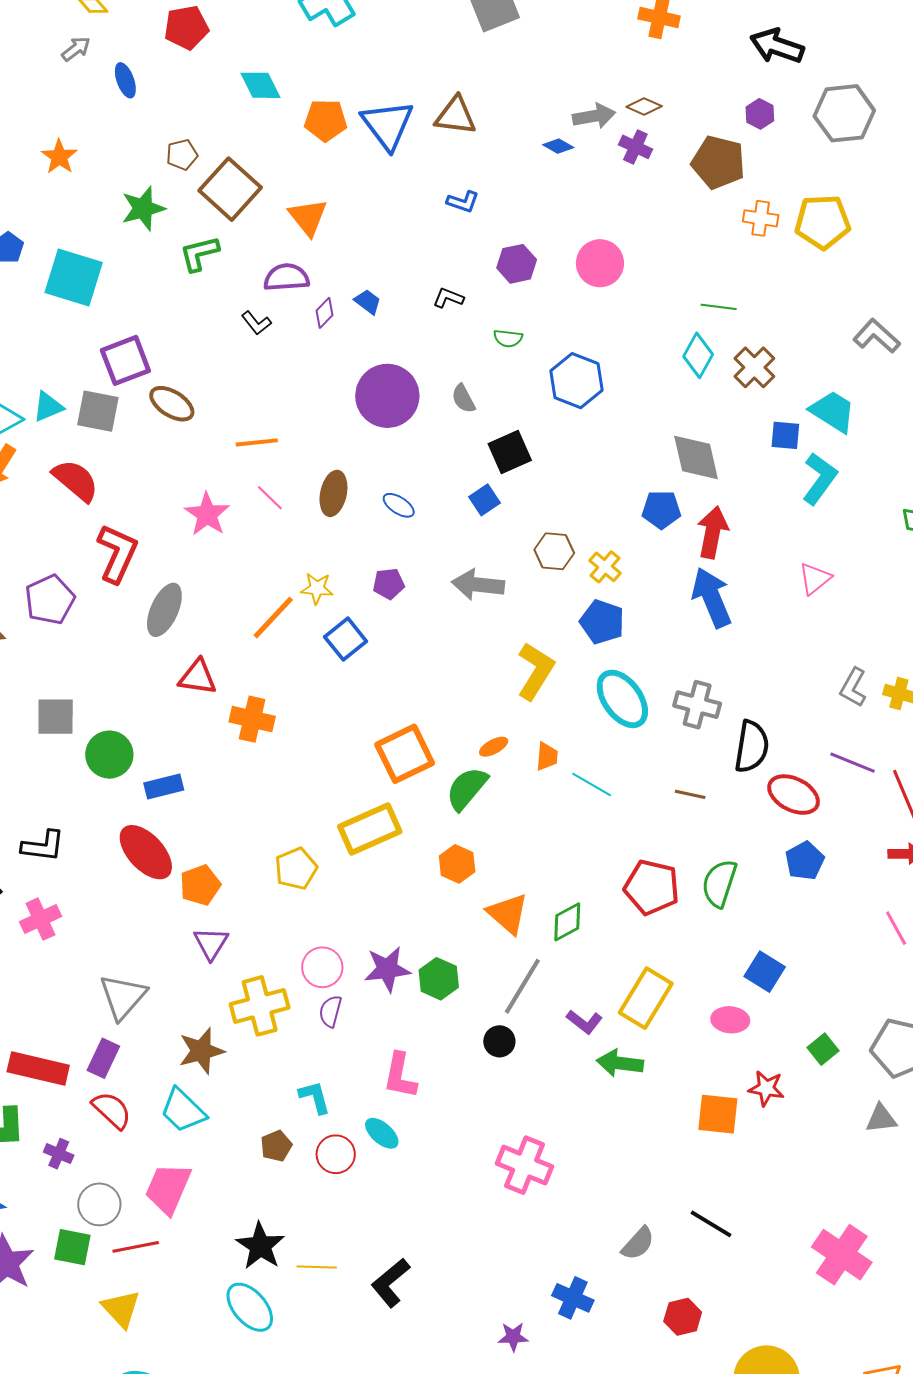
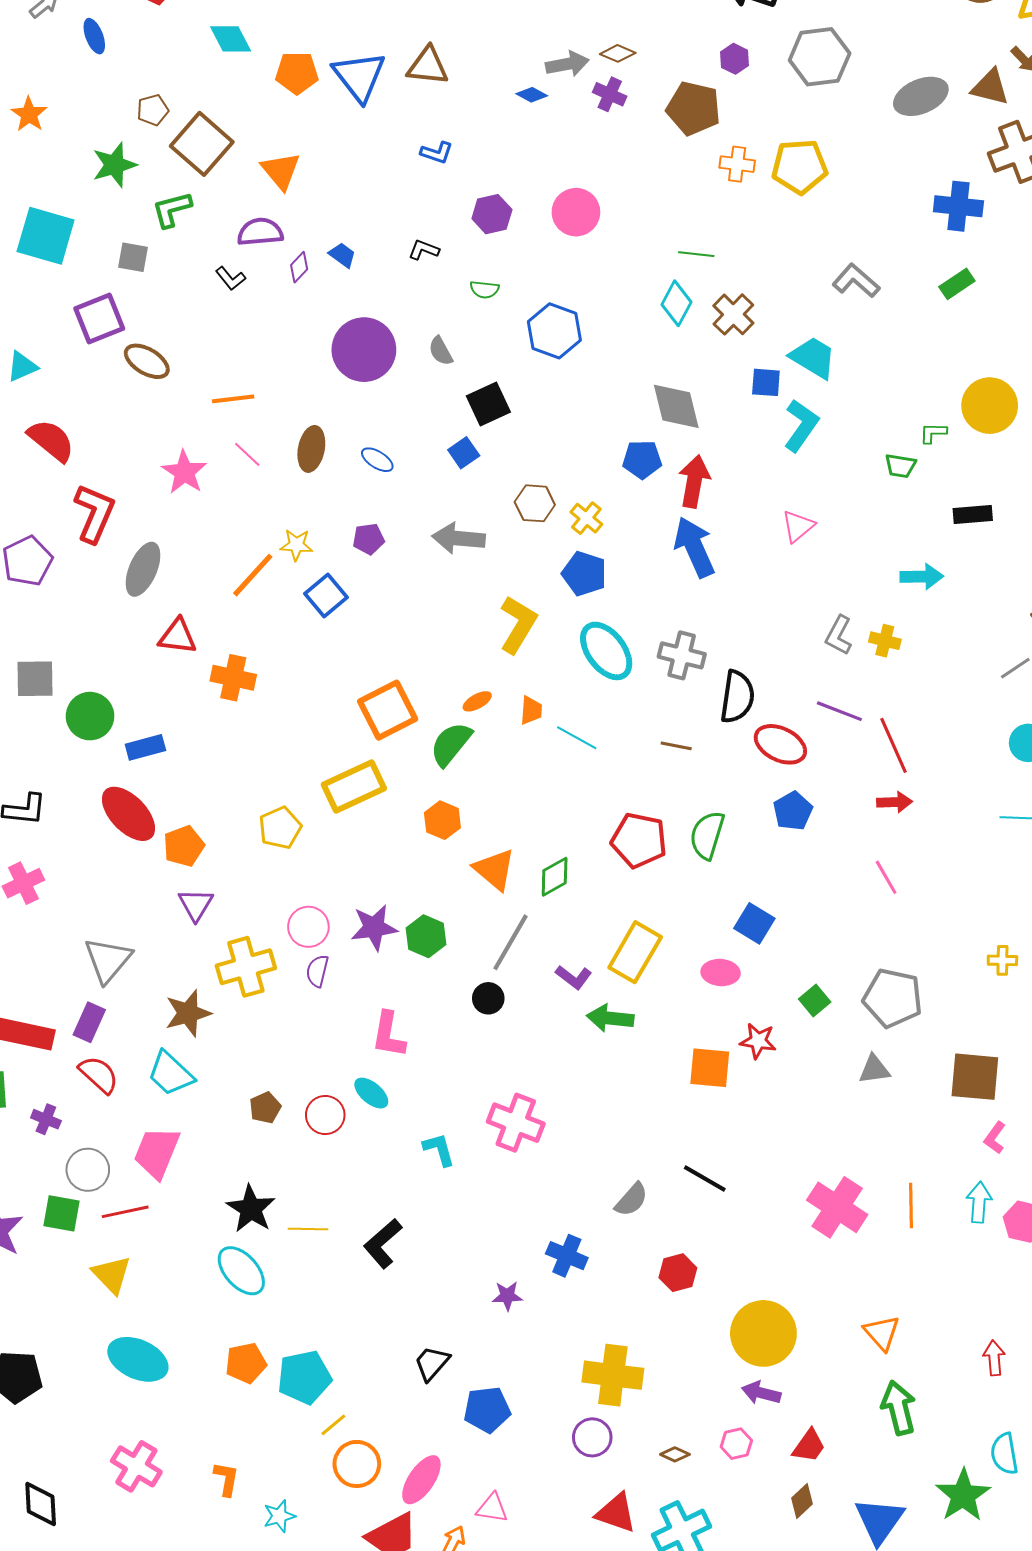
gray square: (98, 411) -> (133, 257), moved, size x0.7
cyan L-shape: (315, 1097) -> (439, 1149), moved

